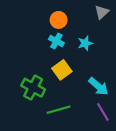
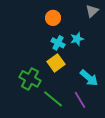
cyan cross: (56, 41) -> (58, 43), moved
green line: (59, 110) -> (53, 99), turned 55
purple line: (103, 112) -> (80, 100), moved

